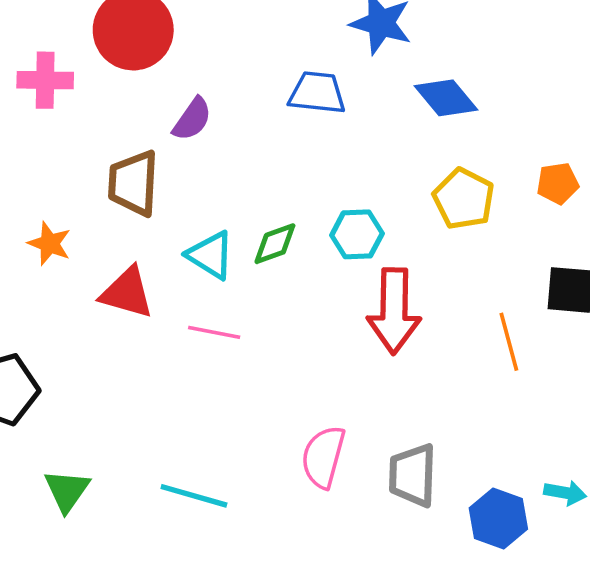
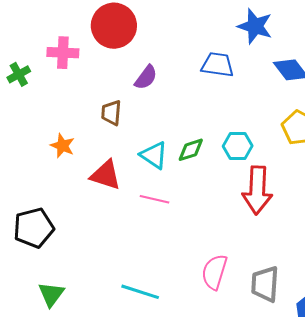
brown trapezoid: (133, 183) -> (111, 113), size x0.7
green triangle: (67, 491) -> (51, 294), moved

